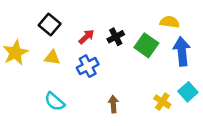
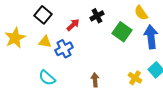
yellow semicircle: (170, 22) -> (141, 13), turned -133
black cross: (116, 37) -> (97, 16), moved
blue cross: (88, 66) -> (64, 49), moved

